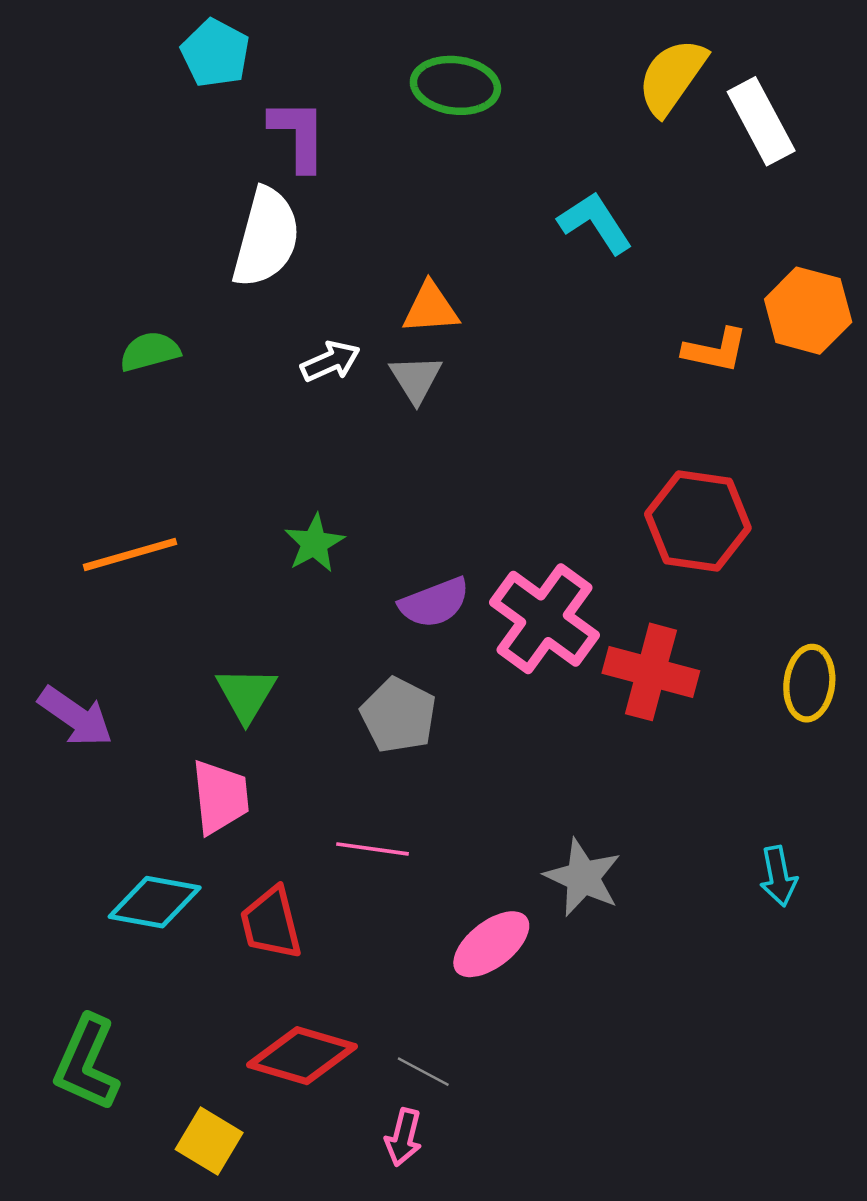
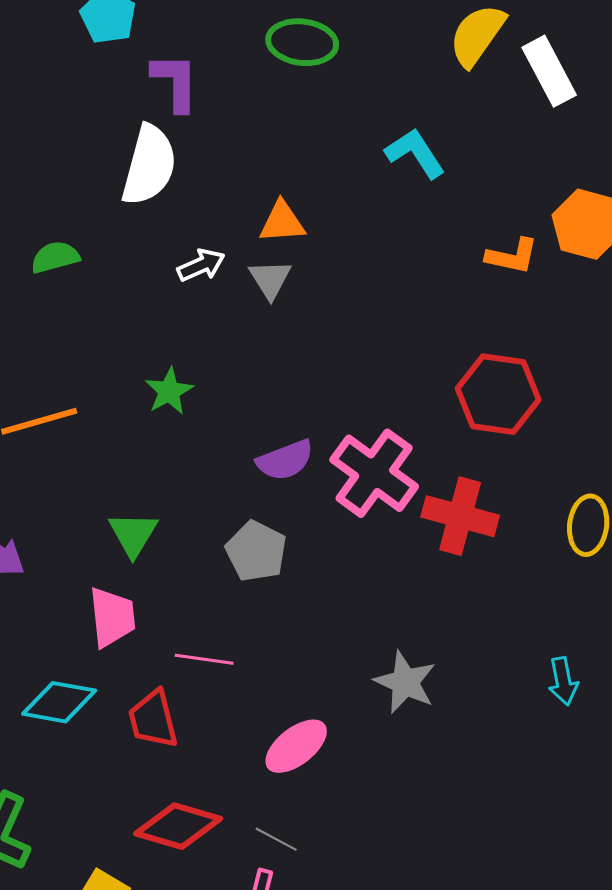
green star: (314, 543) -> (169, 391), moved
pink line: (372, 849) -> (204, 659), moved
pink ellipse: (491, 944) -> (296, 746), moved

